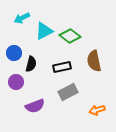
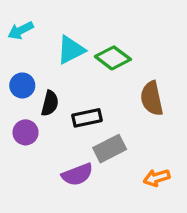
cyan arrow: (22, 18) -> (21, 30), moved
black rectangle: (62, 67) -> (87, 118), moved
purple semicircle: (35, 106) -> (77, 174), moved

